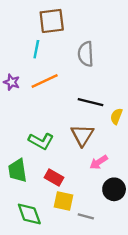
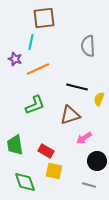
gray semicircle: (86, 54) -> (88, 46), moved
purple star: (12, 82) -> (15, 59), moved
brown triangle: (82, 135) -> (70, 115), turned 40
green L-shape: (41, 141) -> (35, 105), moved, turned -50
gray line: (86, 216) -> (89, 185), moved

